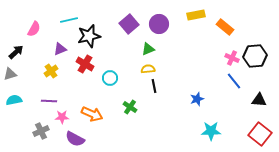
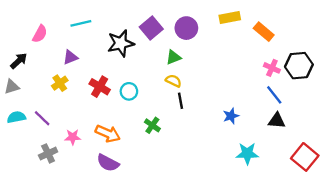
black star: (89, 36) -> (121, 43), moved
red cross: (85, 64) -> (100, 87), moved
yellow semicircle: (148, 69) -> (173, 81), turned 32
black triangle: (259, 100) -> (277, 121), moved
purple line: (49, 101) -> (42, 118), moved, turned 42
purple semicircle: (75, 139) -> (108, 163), moved

